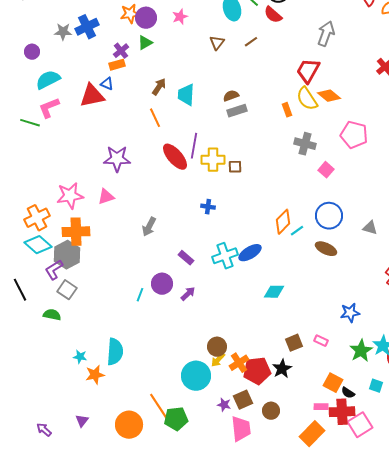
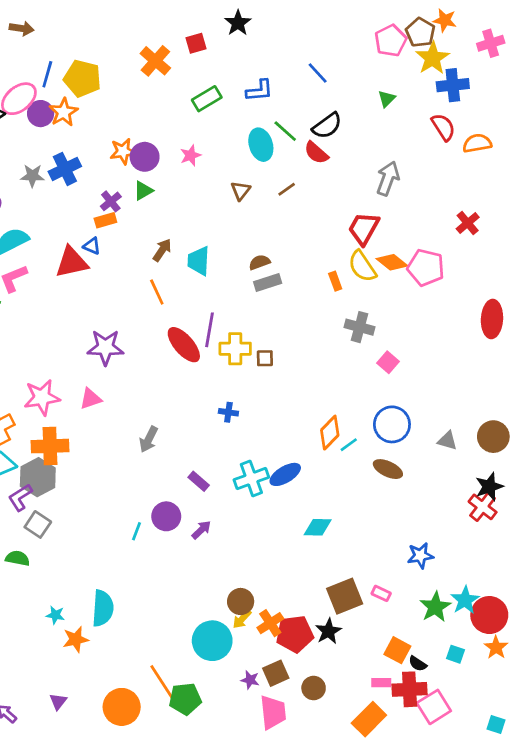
pink pentagon: (354, 135) -> (426, 268), moved
brown square: (294, 343) -> (345, 596), size x1.5

